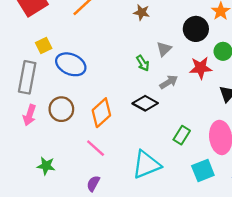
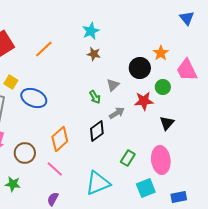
yellow square: (44, 45) -> (11, 82), turned -32
black diamond: (145, 103) -> (97, 131), turned -65
brown circle: (61, 109) -> (25, 153), moved

